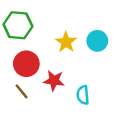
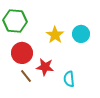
brown line: (22, 91) -> (26, 76), moved

